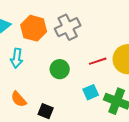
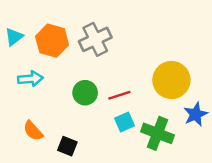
cyan arrow: (17, 58) -> (30, 79), turned -102
red line: (98, 61) -> (119, 95), moved

